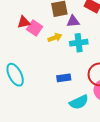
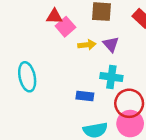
purple triangle: (73, 21) -> (111, 44), moved, turned 40
cyan cross: (79, 43) -> (111, 77), moved

